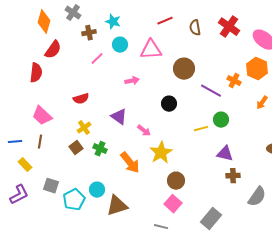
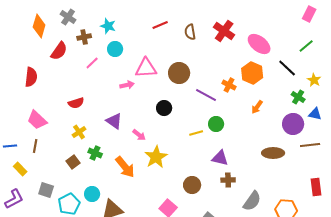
red semicircle: (53, 50) -> (59, 51), moved
pink triangle: (151, 50) -> (146, 68), moved
brown square: (76, 148) -> (73, 162), moved
brown circle: (176, 181) -> (192, 185), moved

